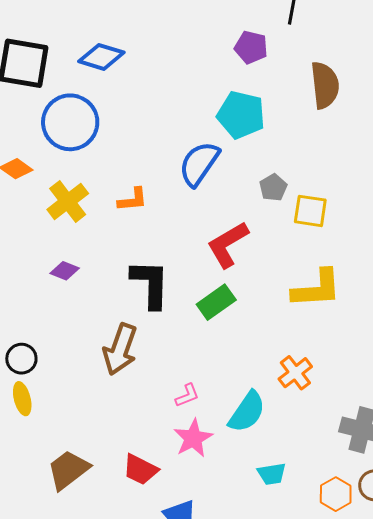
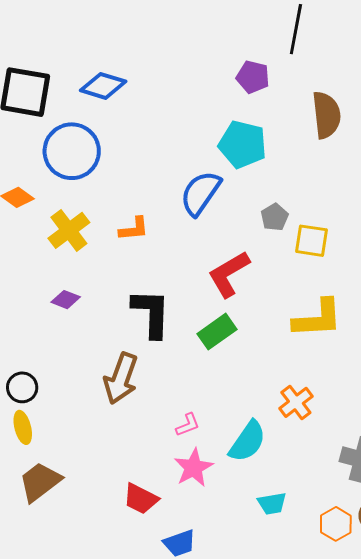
brown trapezoid: (68, 470) -> (40, 482), moved

